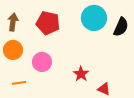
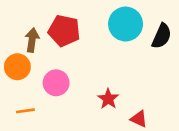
brown arrow: (13, 22) -> (32, 40), moved

